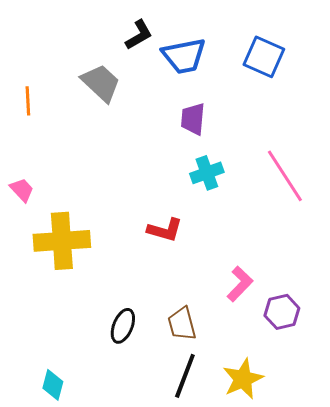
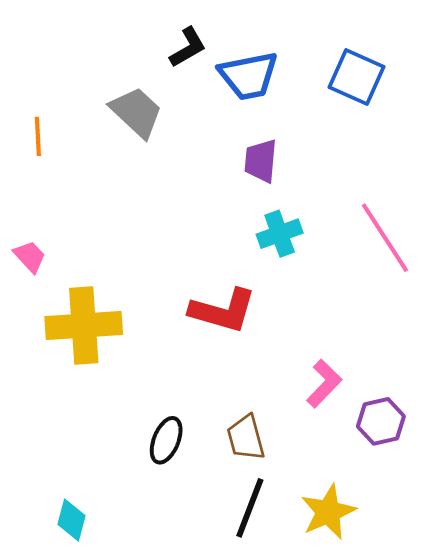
red L-shape: (165, 230) -> (223, 311), size x1.4

